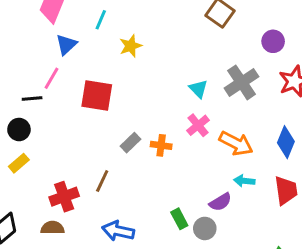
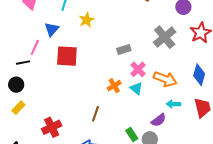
blue triangle: (66, 44) -> (52, 29), moved
cyan triangle: (198, 89) -> (136, 88), moved
gray rectangle: (131, 143) -> (124, 49), moved, turned 32
orange cross: (161, 145) -> (114, 86), turned -32
brown line: (102, 181) -> (95, 114), moved

